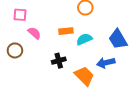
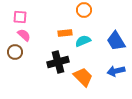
pink semicircle: (34, 33) -> (24, 35), moved
black cross: (59, 61) -> (58, 62), size x1.5
blue arrow: (106, 63) -> (116, 71), moved

